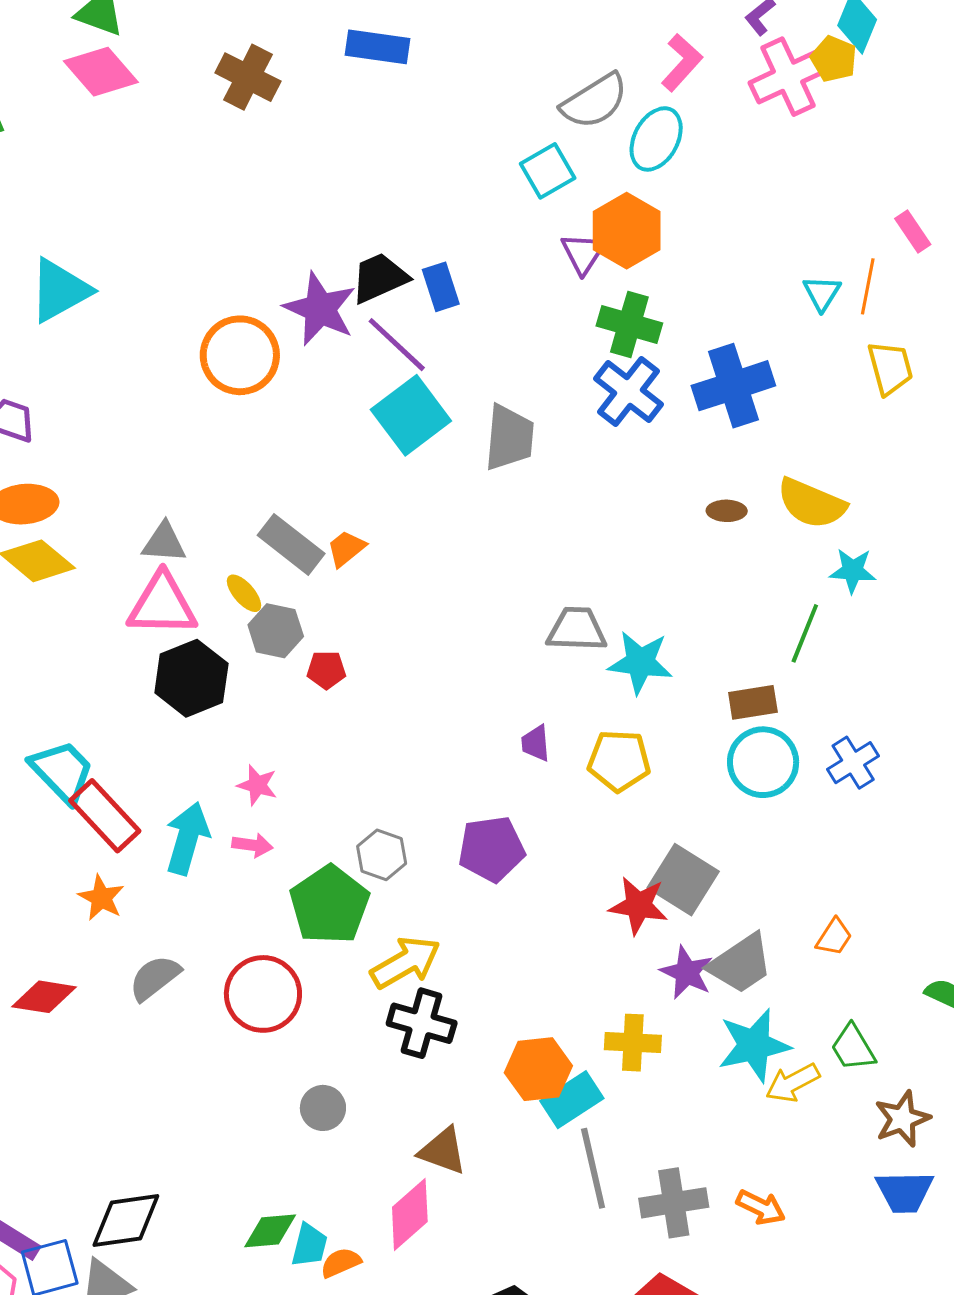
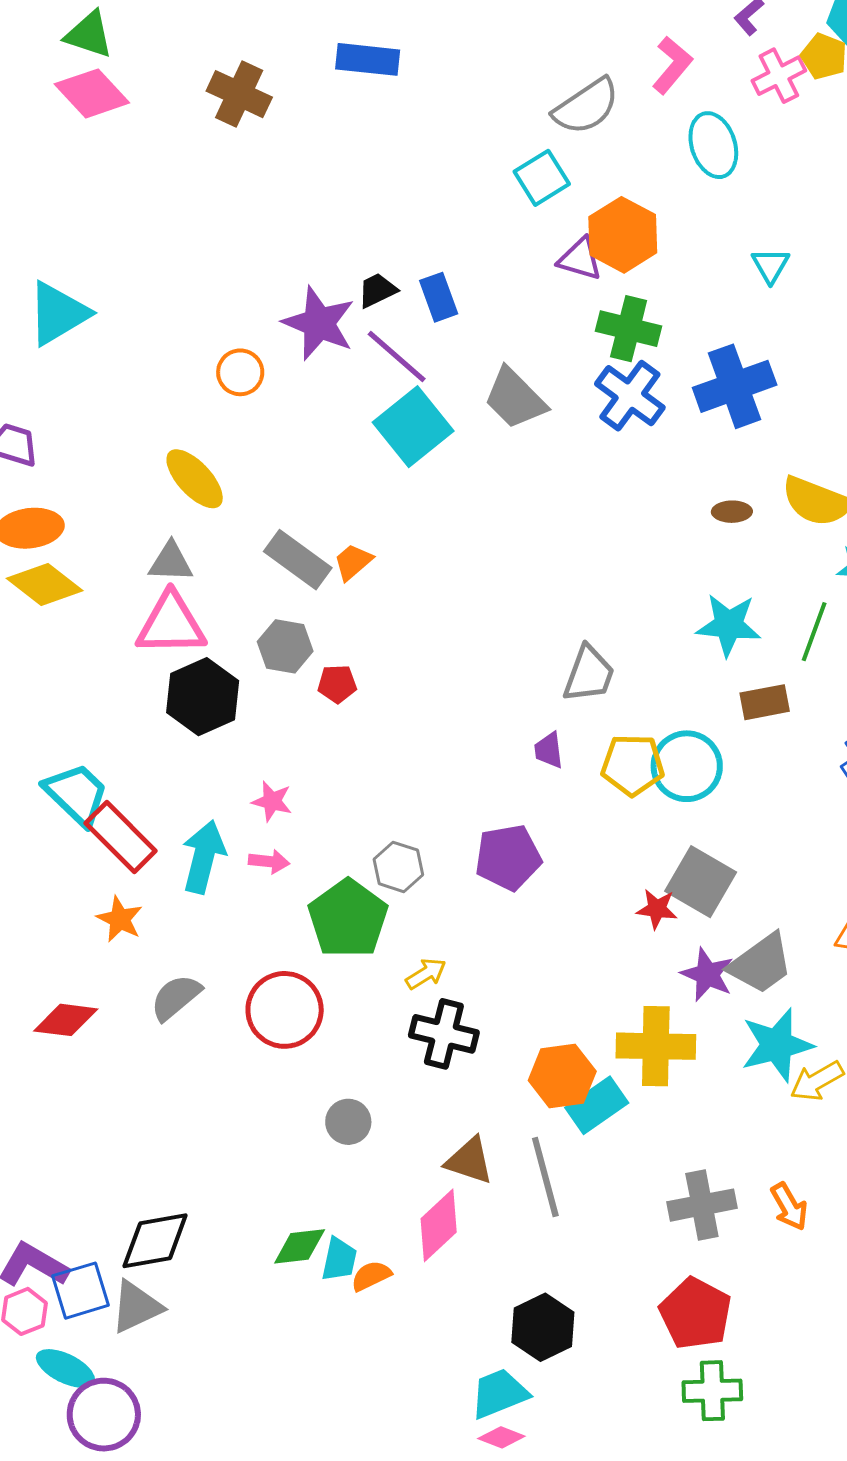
pink cross: (788, 77) -> (779, 76), size x0.7
cyan ellipse: (656, 139) -> (713, 145), moved, turned -44
purple triangle: (583, 253) -> (580, 259), turned -45
black trapezoid: (380, 278) -> (377, 290), size x0.7
cyan triangle: (822, 293) -> (770, 265), moved
orange circle: (240, 355) -> (240, 372), size x0.6
gray trapezoid: (509, 438) -> (515, 398), moved, turned 132
yellow ellipse: (244, 593) -> (195, 479), moved, size x1.6
gray trapezoid: (577, 629) -> (589, 674), moved, turned 110
cyan star: (640, 662) -> (729, 625), moved
cyan circle: (763, 762) -> (687, 766), moved
red star: (638, 905) -> (657, 909), size x0.7
yellow arrow: (405, 962) -> (426, 974), size x0.6
yellow cross: (633, 1043) -> (656, 1046), size x1.4
gray line: (593, 1168) -> (545, 1177), moved
orange arrow: (761, 1207) -> (789, 1207), turned 36

